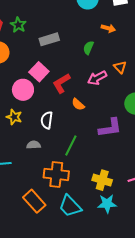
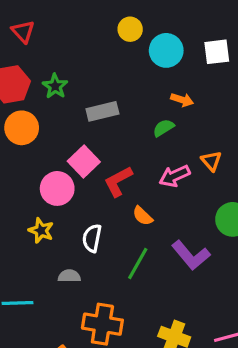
orange arrow: (108, 28) -> (182, 100), moved
green semicircle: (88, 48) -> (163, 128), turned 32
purple L-shape: (110, 128) -> (191, 255), turned 55
green line: (71, 145) -> (138, 263), moved

